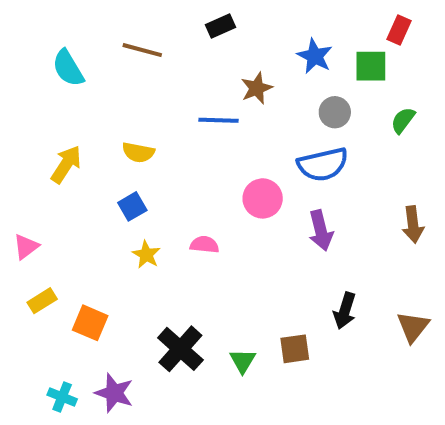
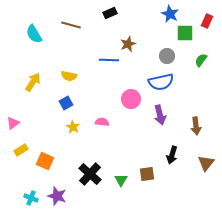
red rectangle: (399, 30) -> (207, 21), moved
blue star: (315, 56) -> (170, 14), moved
brown arrow: (413, 225) -> (196, 126), moved

